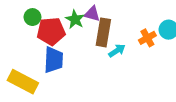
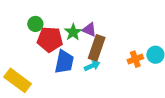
cyan arrow: (117, 51) -> (92, 66), moved
blue trapezoid: (54, 60) -> (64, 62), moved

